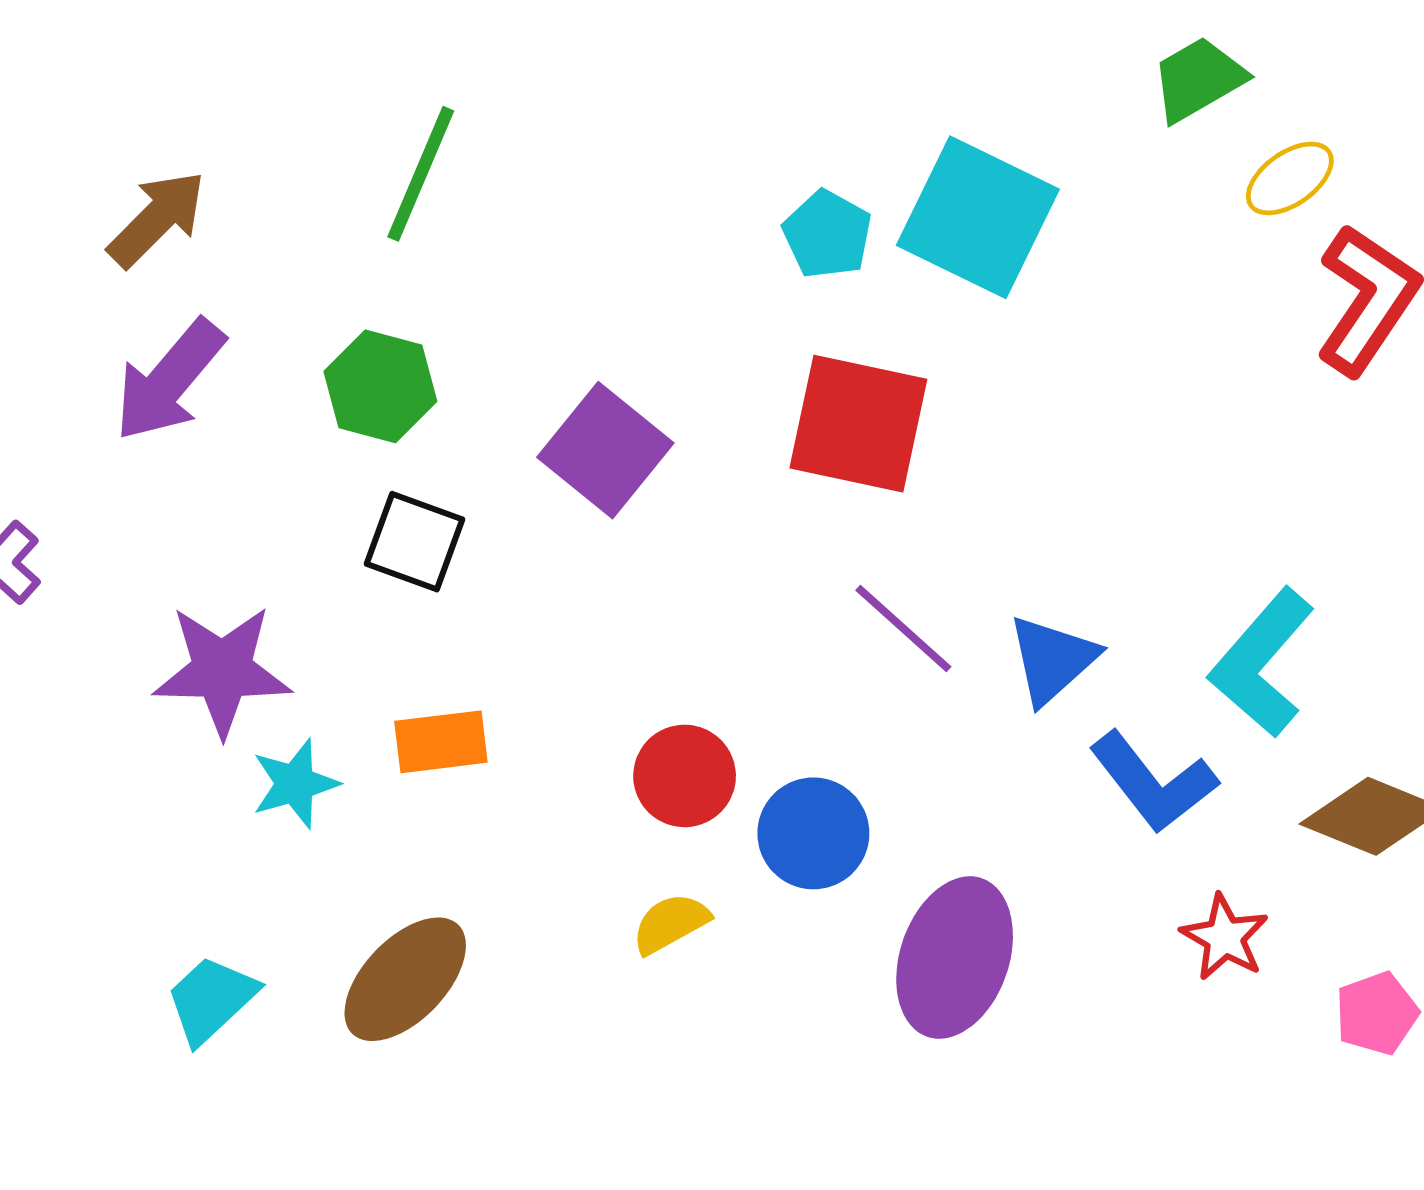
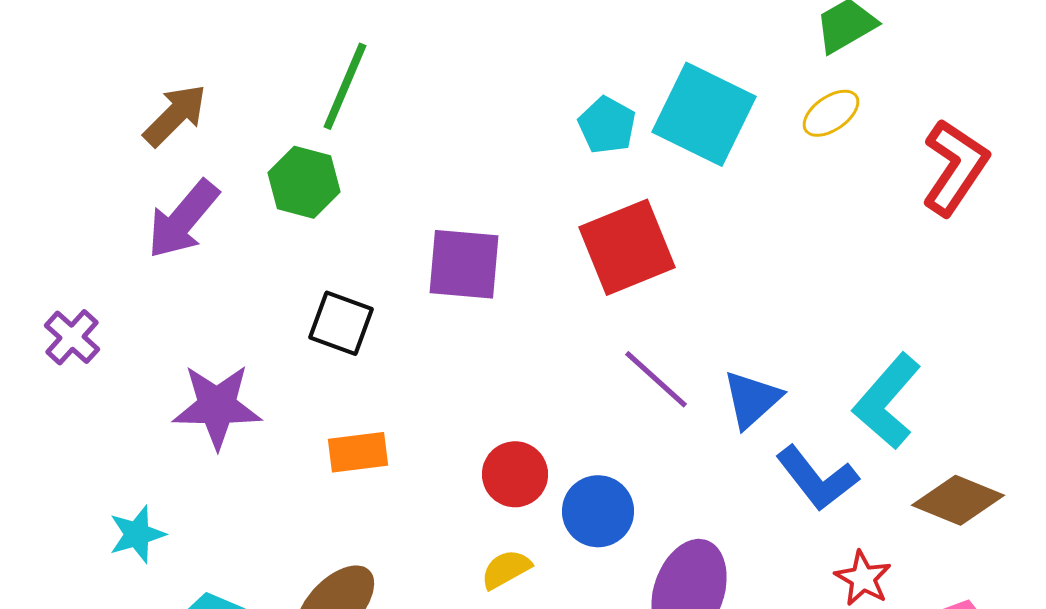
yellow ellipse: (1290, 178) -> (831, 113), moved
green hexagon: (380, 386) -> (304, 182), moved
red square: (858, 424) -> (627, 247), turned -34
purple square: (605, 450) -> (464, 264), turned -34
cyan star: (295, 784) -> (137, 534), moved

